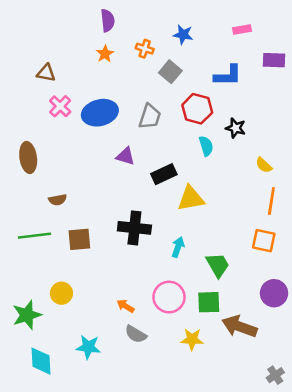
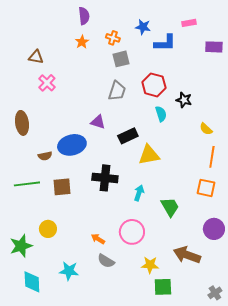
gray square: (170, 72) -> (121, 59), moved, turned 36
blue L-shape: (228, 76) -> (165, 43), moved
blue ellipse: (100, 113) -> (72, 145), moved
green square: (209, 302) -> (163, 287), moved

